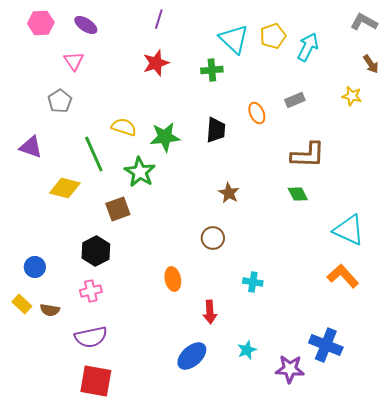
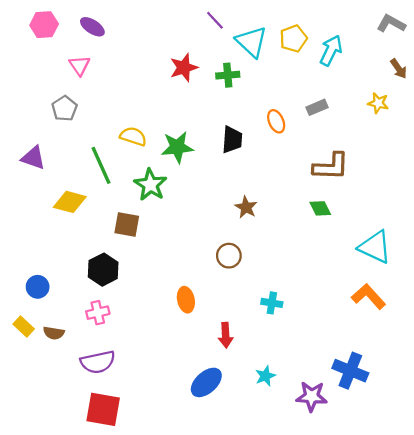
purple line: (159, 19) -> (215, 20), moved, turned -60
red star: (156, 63) -> (184, 68), moved
brown square: (118, 209) -> (127, 224), turned 30

